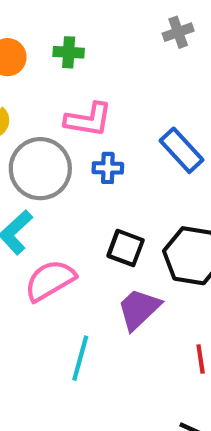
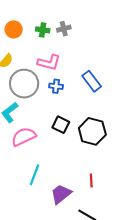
gray cross: (178, 32) -> (64, 29), moved
purple trapezoid: (139, 309) -> (61, 194), moved

